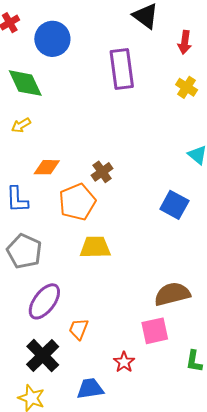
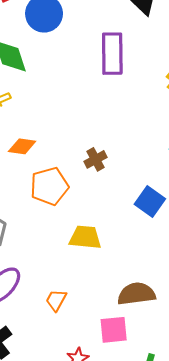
brown cross: (102, 172) -> (96, 159), moved
yellow trapezoid: (95, 247) -> (85, 237), moved
orange trapezoid: (79, 329) -> (56, 300), moved

